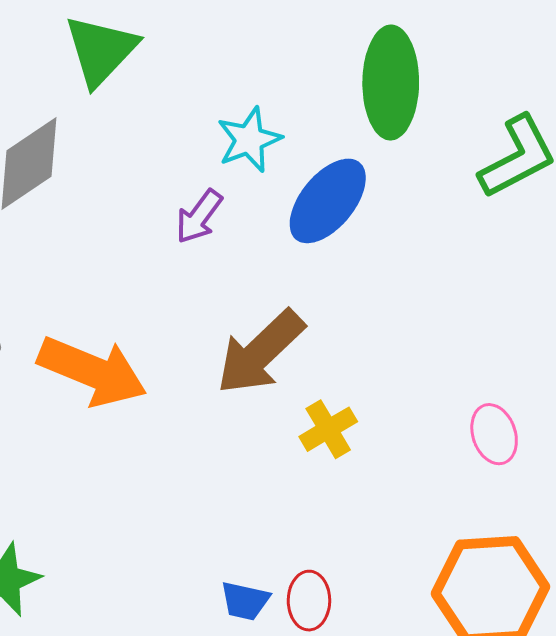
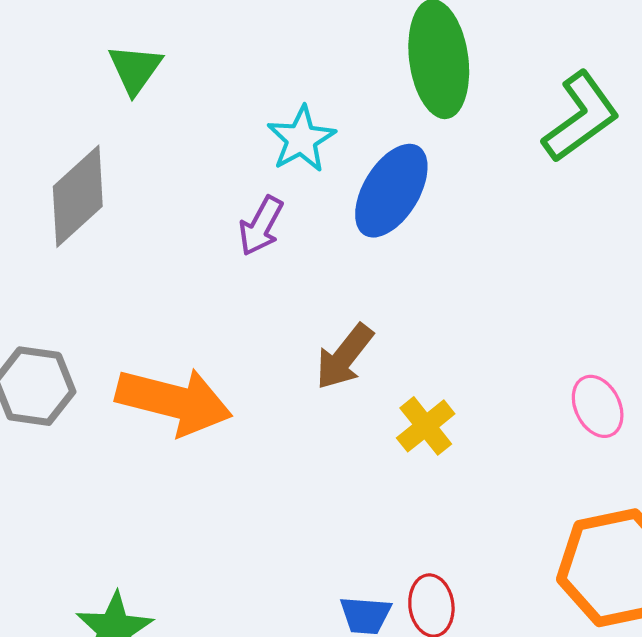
green triangle: (101, 50) -> (135, 69), size x0.7
brown arrow: (260, 352) -> (344, 357), size x0.7

